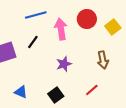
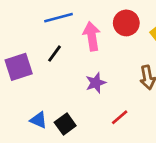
red line: (92, 90) -> (120, 117), moved
black square: (56, 95) -> (65, 124), moved

